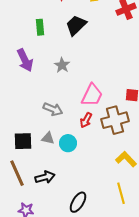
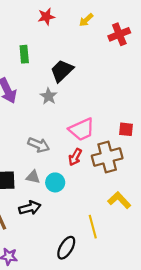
black trapezoid: (76, 25) -> (62, 71), moved
pink trapezoid: (92, 95) -> (82, 129), turned 40
black arrow: (45, 177) -> (30, 208), moved
yellow line: (121, 193) -> (93, 227), moved

